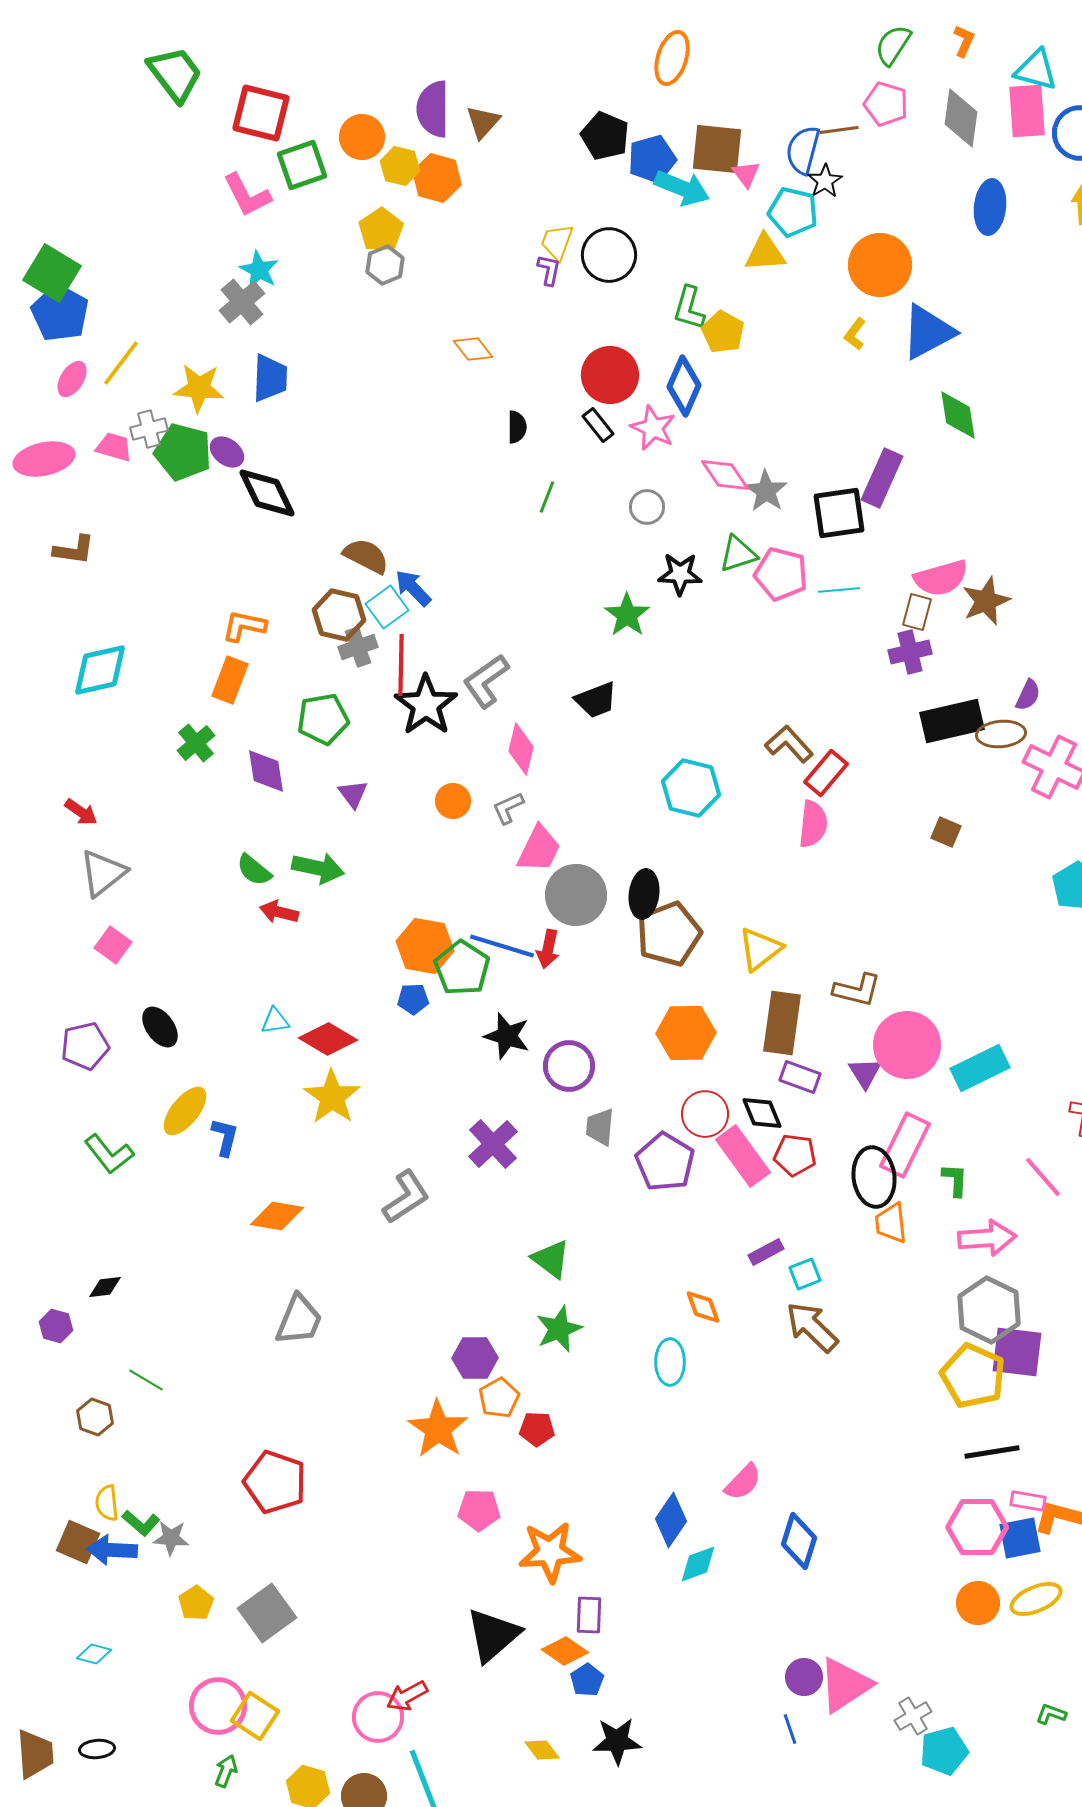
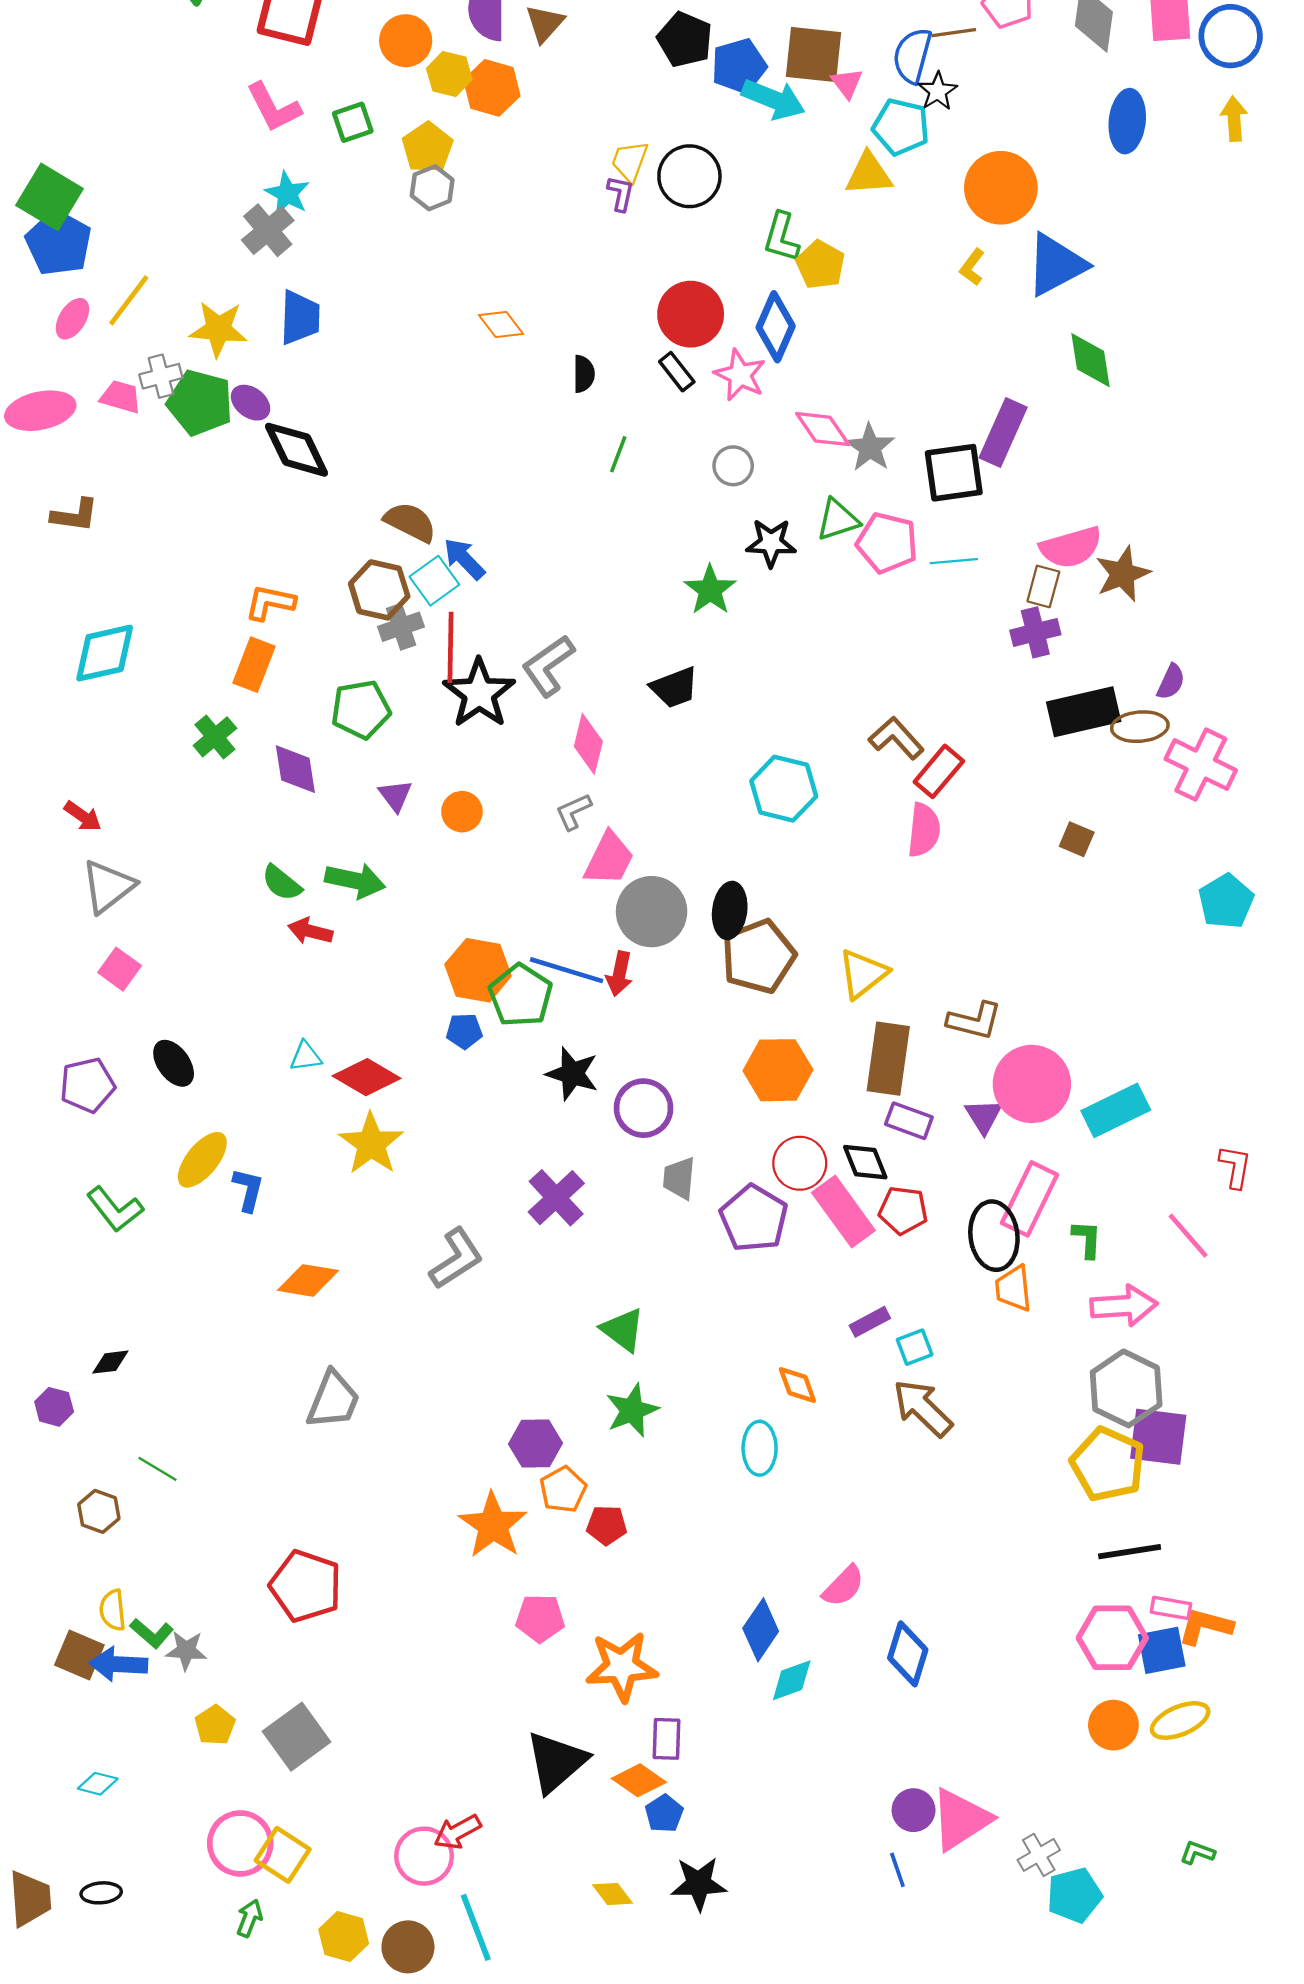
green square: (302, 165) -> (353, 122), moved, size x0.7
orange diamond: (473, 349) -> (501, 324), moved
orange circle: (453, 801) -> (462, 812), moved

